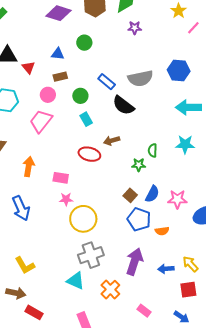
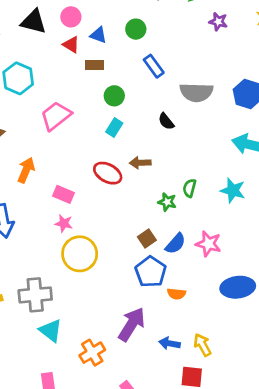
purple star: (135, 28) -> (218, 22), moved
red triangle: (28, 67) -> (71, 45), moved, turned -32
blue rectangle: (107, 82) -> (154, 66), moved
pink circle: (48, 95) -> (71, 17), moved
black semicircle: (123, 105) -> (166, 121), size x0.6
cyan rectangle: (86, 119) -> (114, 127), turned 48
pink star: (177, 199) -> (208, 244), moved
gray cross: (91, 255) -> (35, 295), moved

